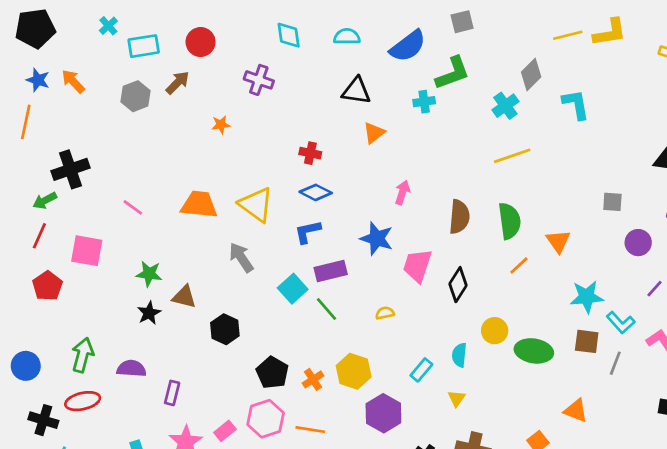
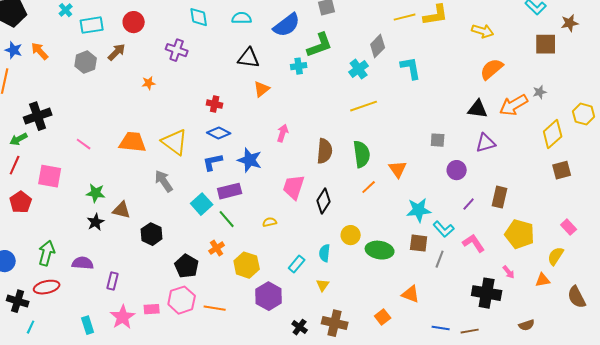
blue star: (377, 238) -> (250, 160), moved
orange cross: (313, 379) -> (217, 248), moved
pink rectangle: (225, 431) -> (152, 309), turned 35

